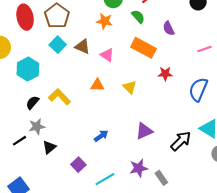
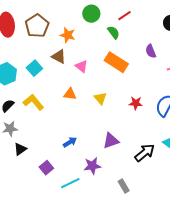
orange star: (105, 21) -> (68, 35), moved
purple semicircle: (169, 28) -> (151, 51), moved
cyan square: (58, 45) -> (34, 68), moved
red star: (165, 74) -> (136, 103), moved
purple star: (139, 168) -> (92, 166), moved

